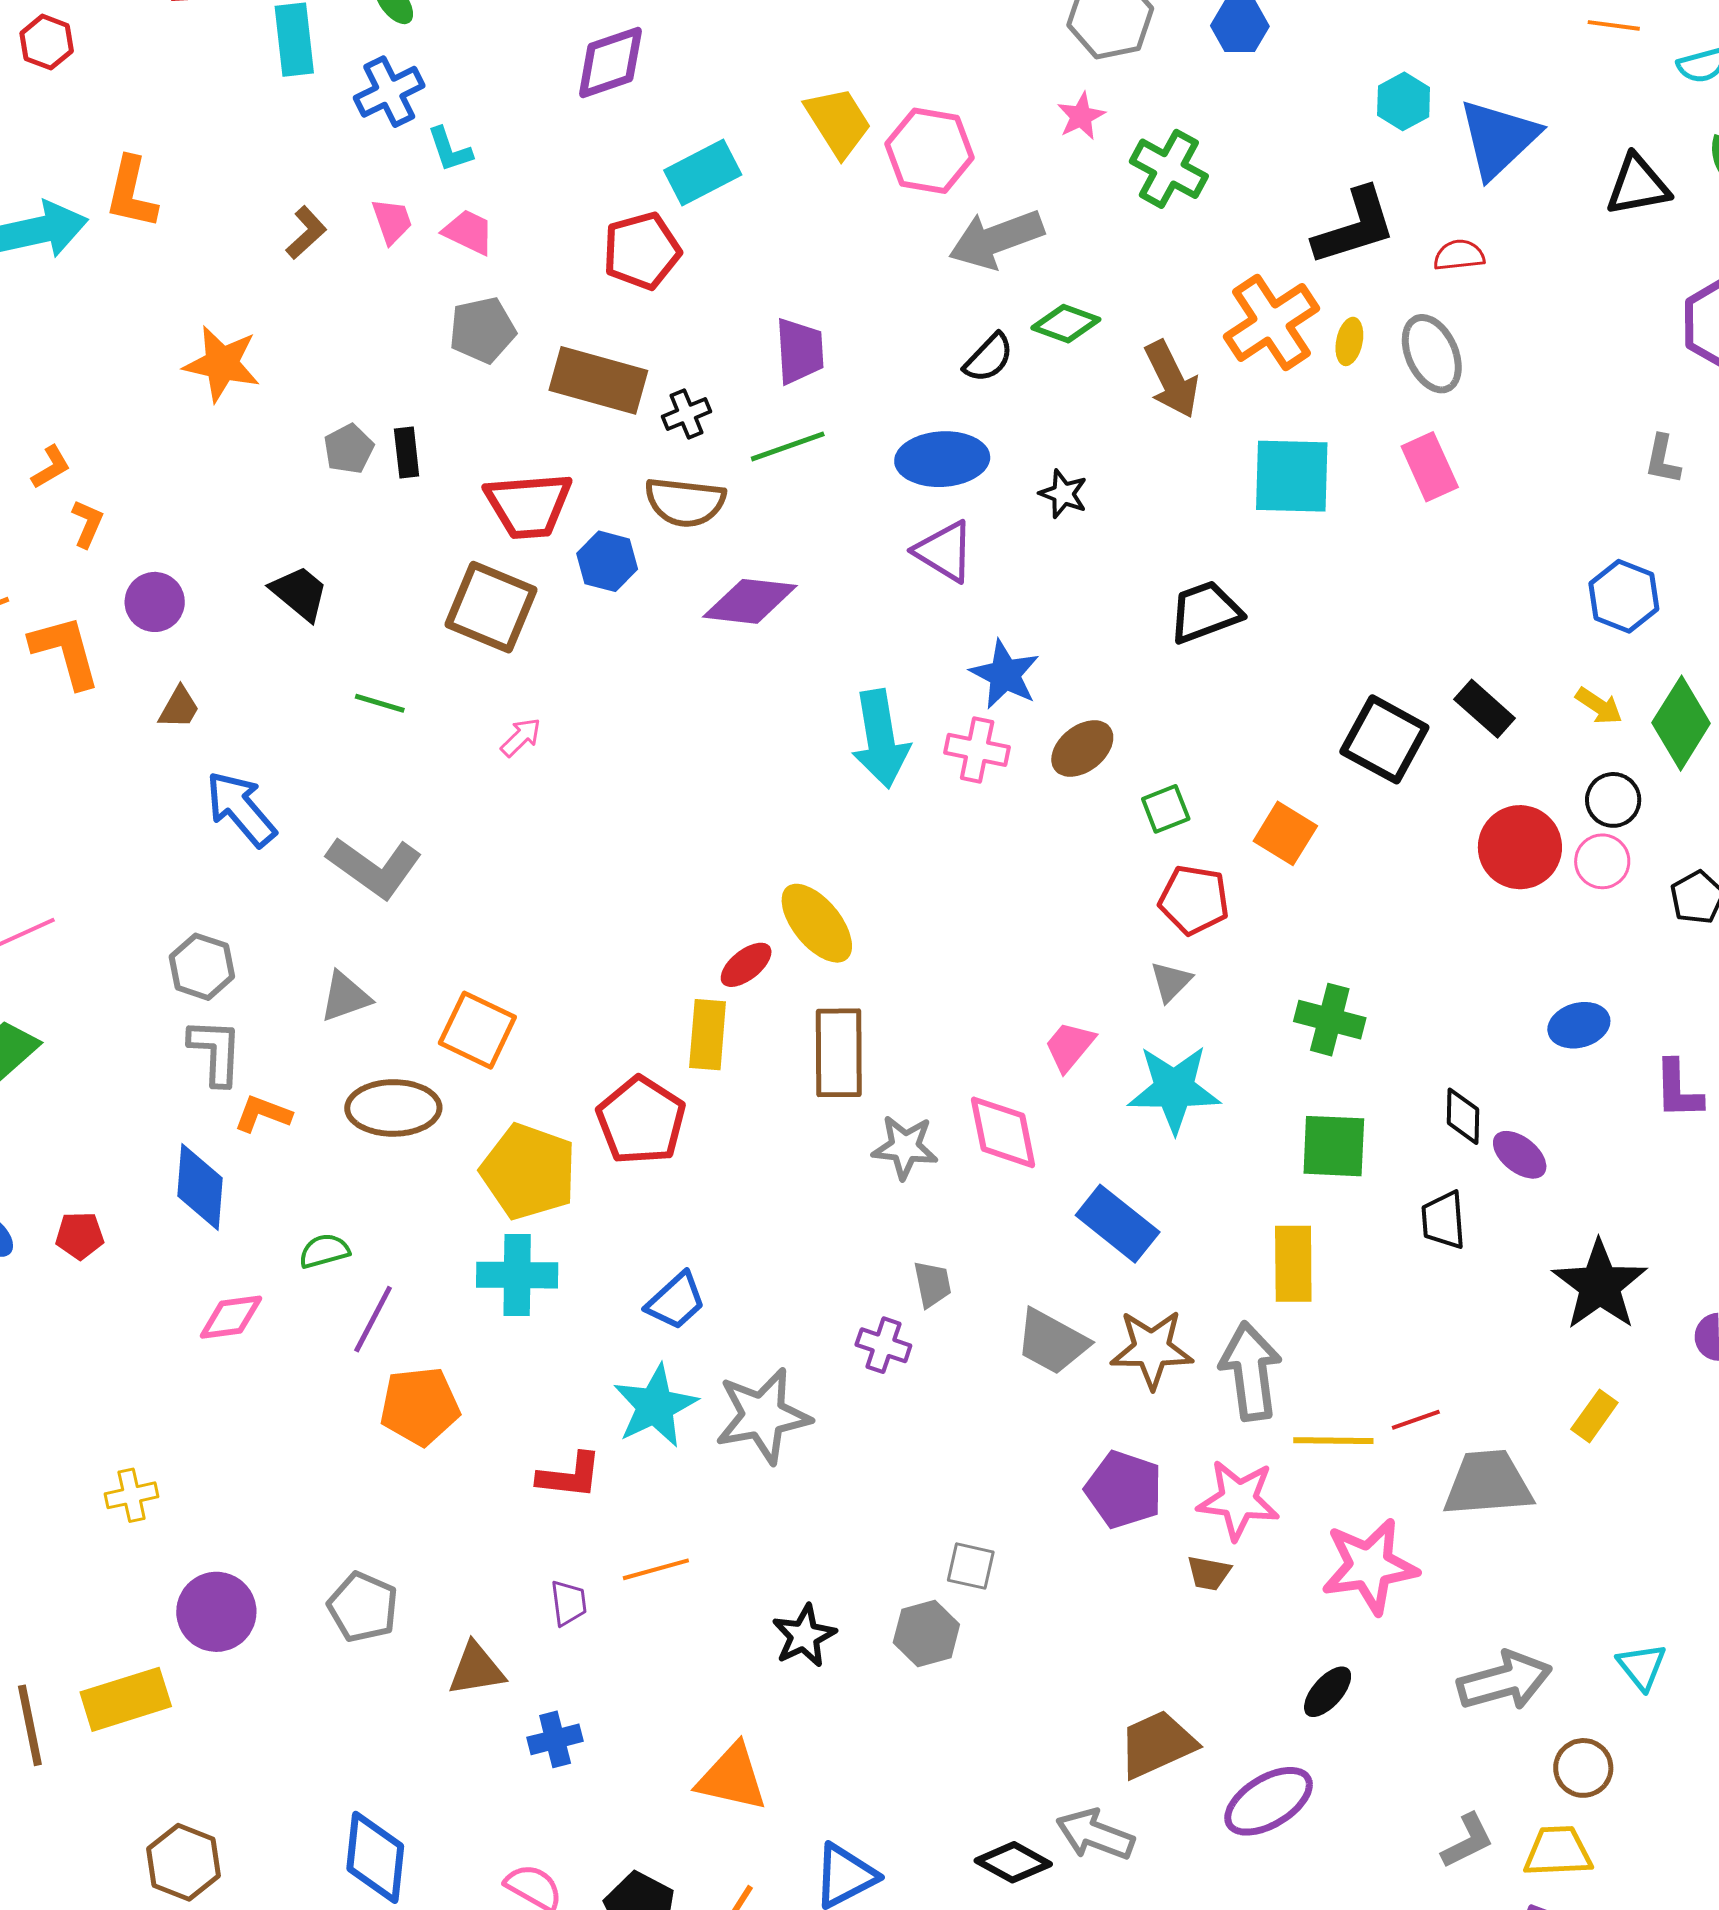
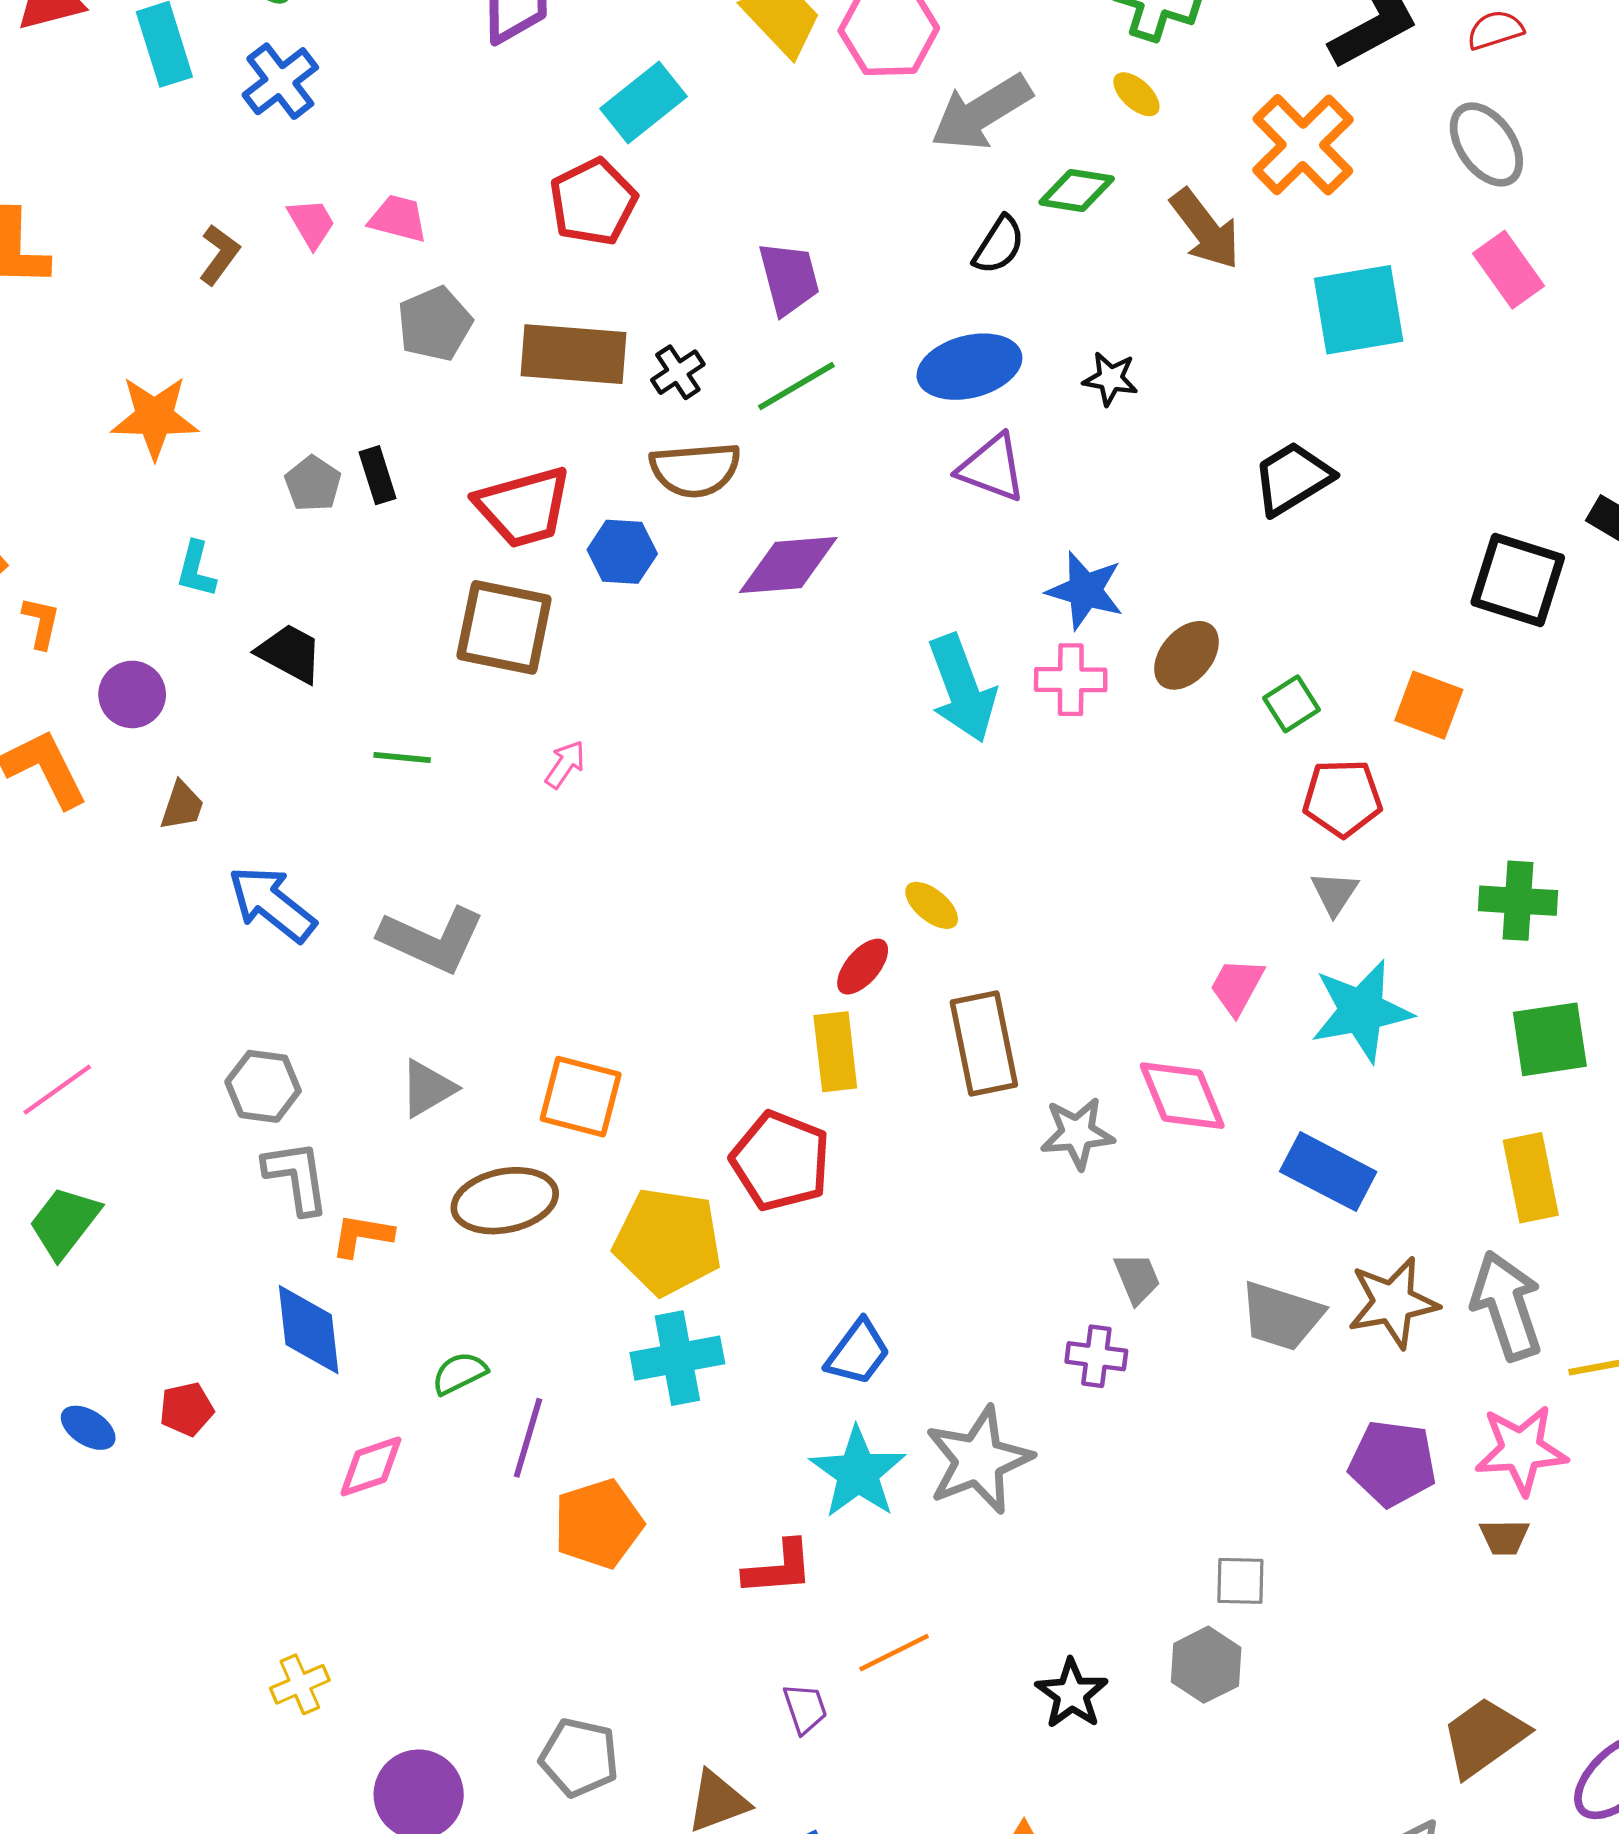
cyan L-shape: (450, 150) -> (196, 569), moved, turned 44
yellow ellipse: (1349, 341) -> (1136, 94), moved, turned -48
yellow ellipse: (817, 923) -> (932, 905), size x0.6

